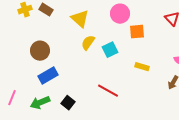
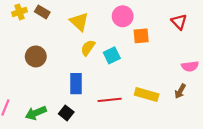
yellow rectangle: (142, 67) -> (147, 94), moved, size x1.5
blue rectangle: (48, 76) -> (76, 84), moved, turned -60
red line: (108, 91) -> (110, 100), turned -35

